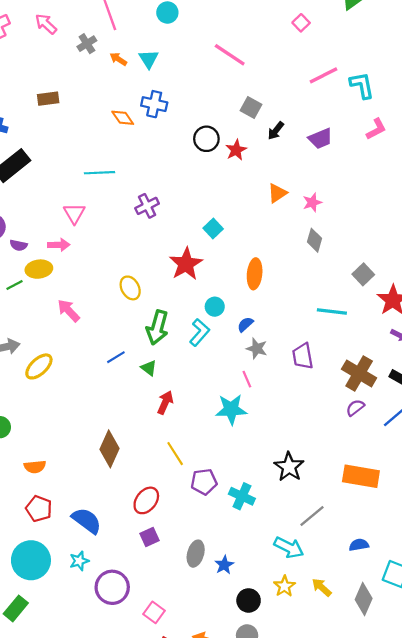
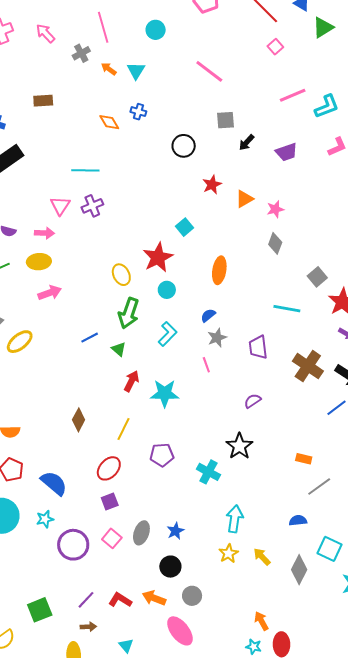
cyan L-shape: (362, 85) -> (327, 106), turned 76
blue cross: (154, 104) -> (138, 112), size x0.7
gray square: (251, 108) -> (226, 120), turned -36
red star: (236, 150) -> (212, 185), moved
purple cross: (147, 206) -> (92, 206), moved
yellow ellipse: (39, 269) -> (39, 262), moved
yellow ellipse: (130, 288) -> (121, 275), moved
cyan circle: (215, 307) -> (167, 290), moved
pink arrow: (69, 311) -> (50, 293), turned 110
cyan L-shape: (200, 332) -> (168, 334), moved
gray star: (257, 348) -> (217, 338), turned 30
purple semicircle: (355, 408) -> (253, 401), moved
cyan star: (231, 409) -> (165, 393), moved
brown diamond: (109, 449) -> (79, 420), size x0.7
yellow line: (175, 454) -> (124, 429), moved, turned 55
orange rectangle: (361, 476) -> (304, 459), size x0.5
cyan cross: (242, 496) -> (208, 472), moved
gray line: (312, 516) -> (319, 487), moved
cyan arrow: (289, 547) -> (235, 519), turned -112
gray ellipse: (196, 554) -> (141, 533), moved
black circle: (249, 600) -> (170, 567), moved
pink square: (154, 612) -> (112, 538), moved

